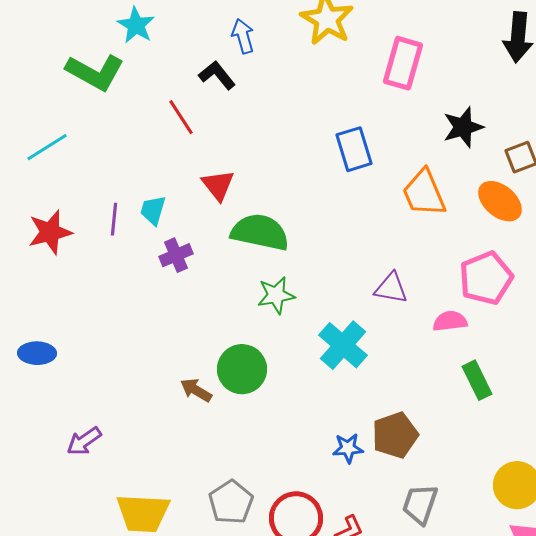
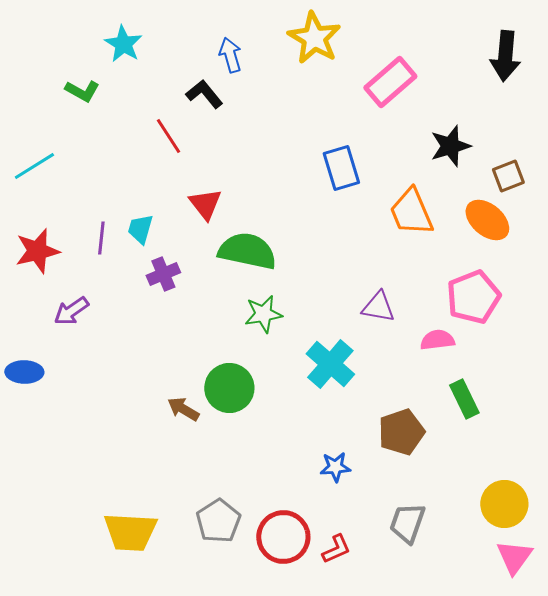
pink rectangle: (403, 63) -> (390, 82), turned 33
green L-shape: (95, 72) -> (82, 91), size x0.6
brown pentagon: (395, 435) -> (401, 432), moved
purple arrow: (84, 441) -> (71, 311), moved

